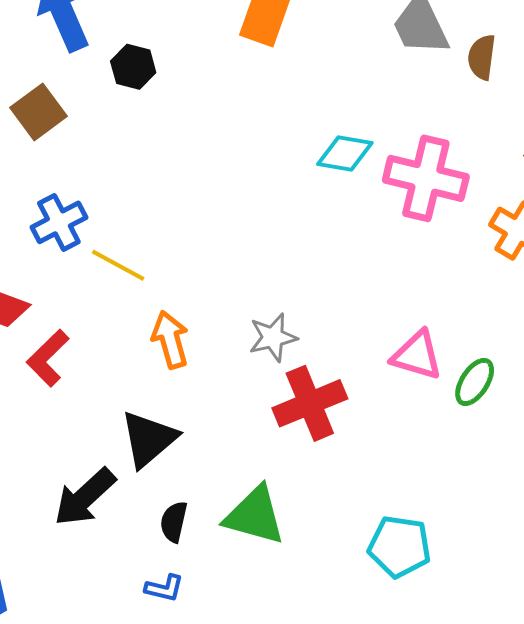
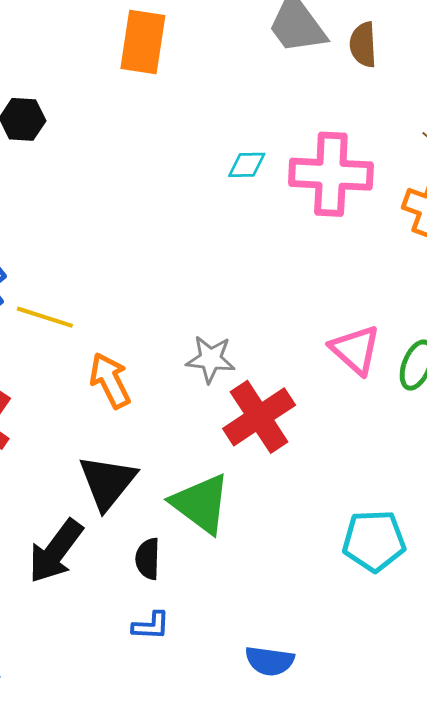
cyan diamond: (345, 153) -> (247, 165), size x0.7
gray star: (273, 337) -> (211, 359), turned 30
pink triangle: (417, 355) -> (355, 350), turned 36
green triangle: (255, 516) -> (201, 504), moved, turned 32

